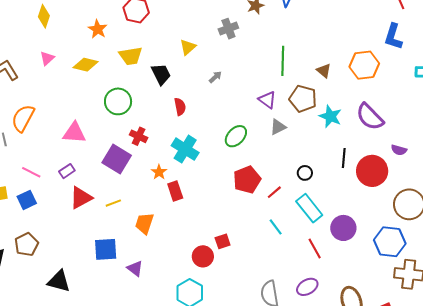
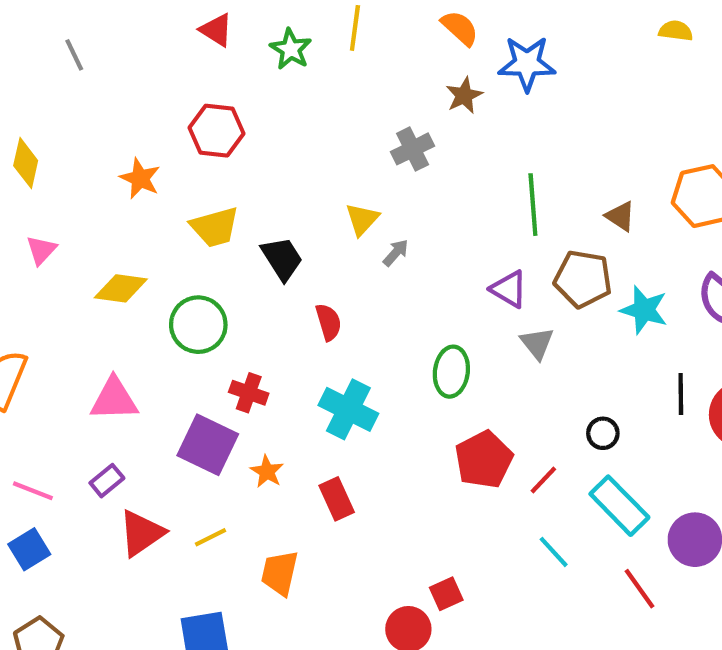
yellow triangle: (188, 47) -> (362, 219), moved
yellow diamond: (86, 65) -> (121, 288), moved
gray triangle: (278, 127) -> (537, 343), turned -36
green ellipse: (236, 136) -> (451, 372), turned -30
orange star: (159, 172) -> (267, 472), moved

